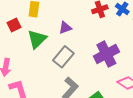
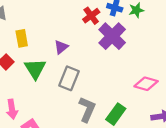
purple cross: (106, 54) -> (112, 36), moved

